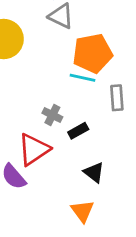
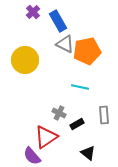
orange pentagon: (93, 53) -> (87, 51), moved
gray rectangle: (117, 98) -> (104, 115), moved

